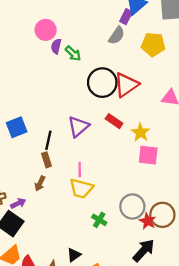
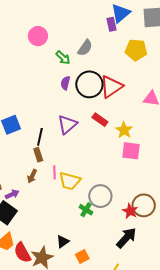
purple rectangle: (126, 17) -> (112, 24), turned -40
gray semicircle: (117, 35) -> (85, 48), moved
purple semicircle: (56, 46) -> (65, 83), moved
pink line: (80, 170) -> (55, 172), moved
gray circle: (132, 206) -> (100, 196), moved

